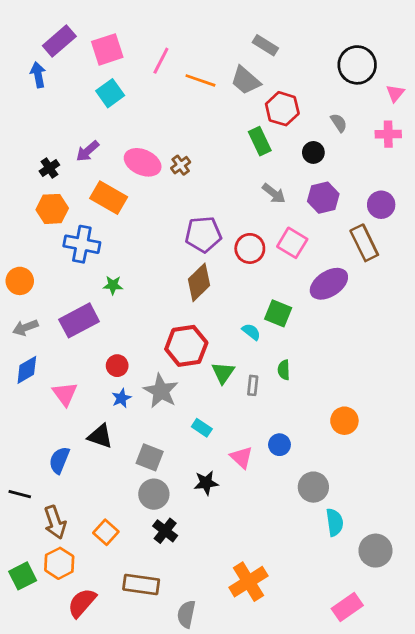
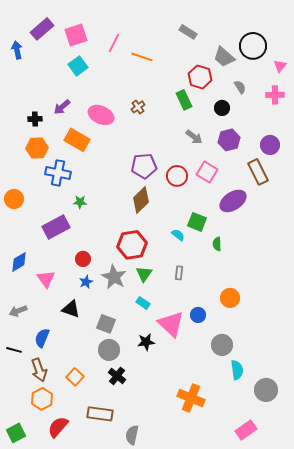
blue arrow: (38, 75) -> (17, 50), moved
gray trapezoid: (246, 80) -> (224, 57), moved
brown cross: (181, 165) -> (138, 107), moved
black cross: (49, 168) -> (35, 119), turned 32
gray arrow: (25, 328) -> (18, 311), moved
green semicircle: (284, 370) -> (217, 244), moved
green triangle: (223, 373) -> (144, 274), moved
orange circle: (344, 421) -> (230, 298), moved
pink triangle: (241, 457) -> (171, 324), size x1.6
blue semicircle: (59, 460) -> (42, 338), moved
green square: (23, 576) -> (16, 433), moved
orange cross: (248, 582) -> (191, 398), moved, turned -36

